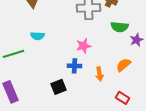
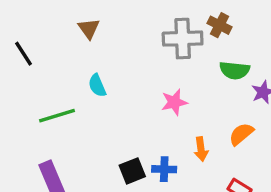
cyan semicircle: (38, 36) -> (97, 85), turned 64
blue cross: (74, 66) -> (164, 169), moved

